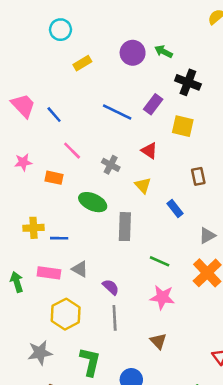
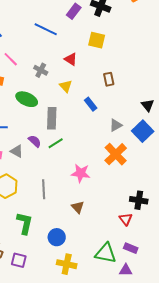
purple rectangle: (153, 104) -> (74, 11), moved
green line: (160, 261) -> (56, 143), moved, turned -56
purple semicircle: (111, 287) -> (35, 141), moved

